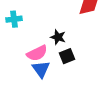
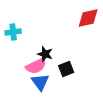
black star: (58, 37) -> (45, 54), moved

